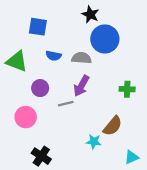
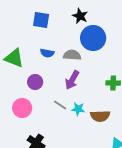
blue square: (38, 27) -> (41, 20), moved
gray line: (66, 104) -> (60, 105), moved, turned 48
brown semicircle: (113, 126) -> (100, 116), turned 48
cyan star: (94, 142) -> (78, 109), moved

